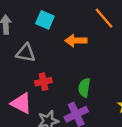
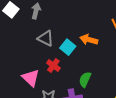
cyan square: (45, 20) -> (68, 47), moved
red cross: (43, 82) -> (53, 65), turned 32

